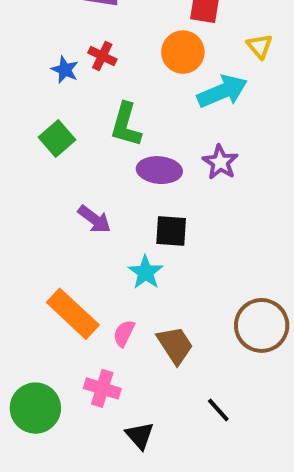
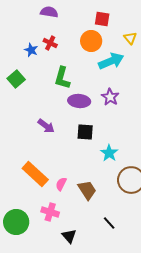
green square: (57, 139) -> (16, 79), moved
cyan star: (146, 272) -> (109, 153), moved

